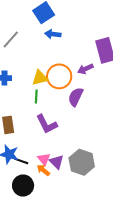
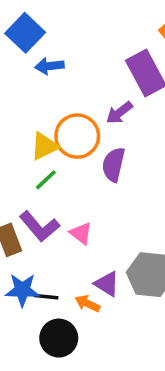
green line: (36, 96) -> (46, 180), turned 56
purple L-shape: (47, 124) -> (40, 226), moved
pink triangle: (44, 159) -> (81, 233), moved

